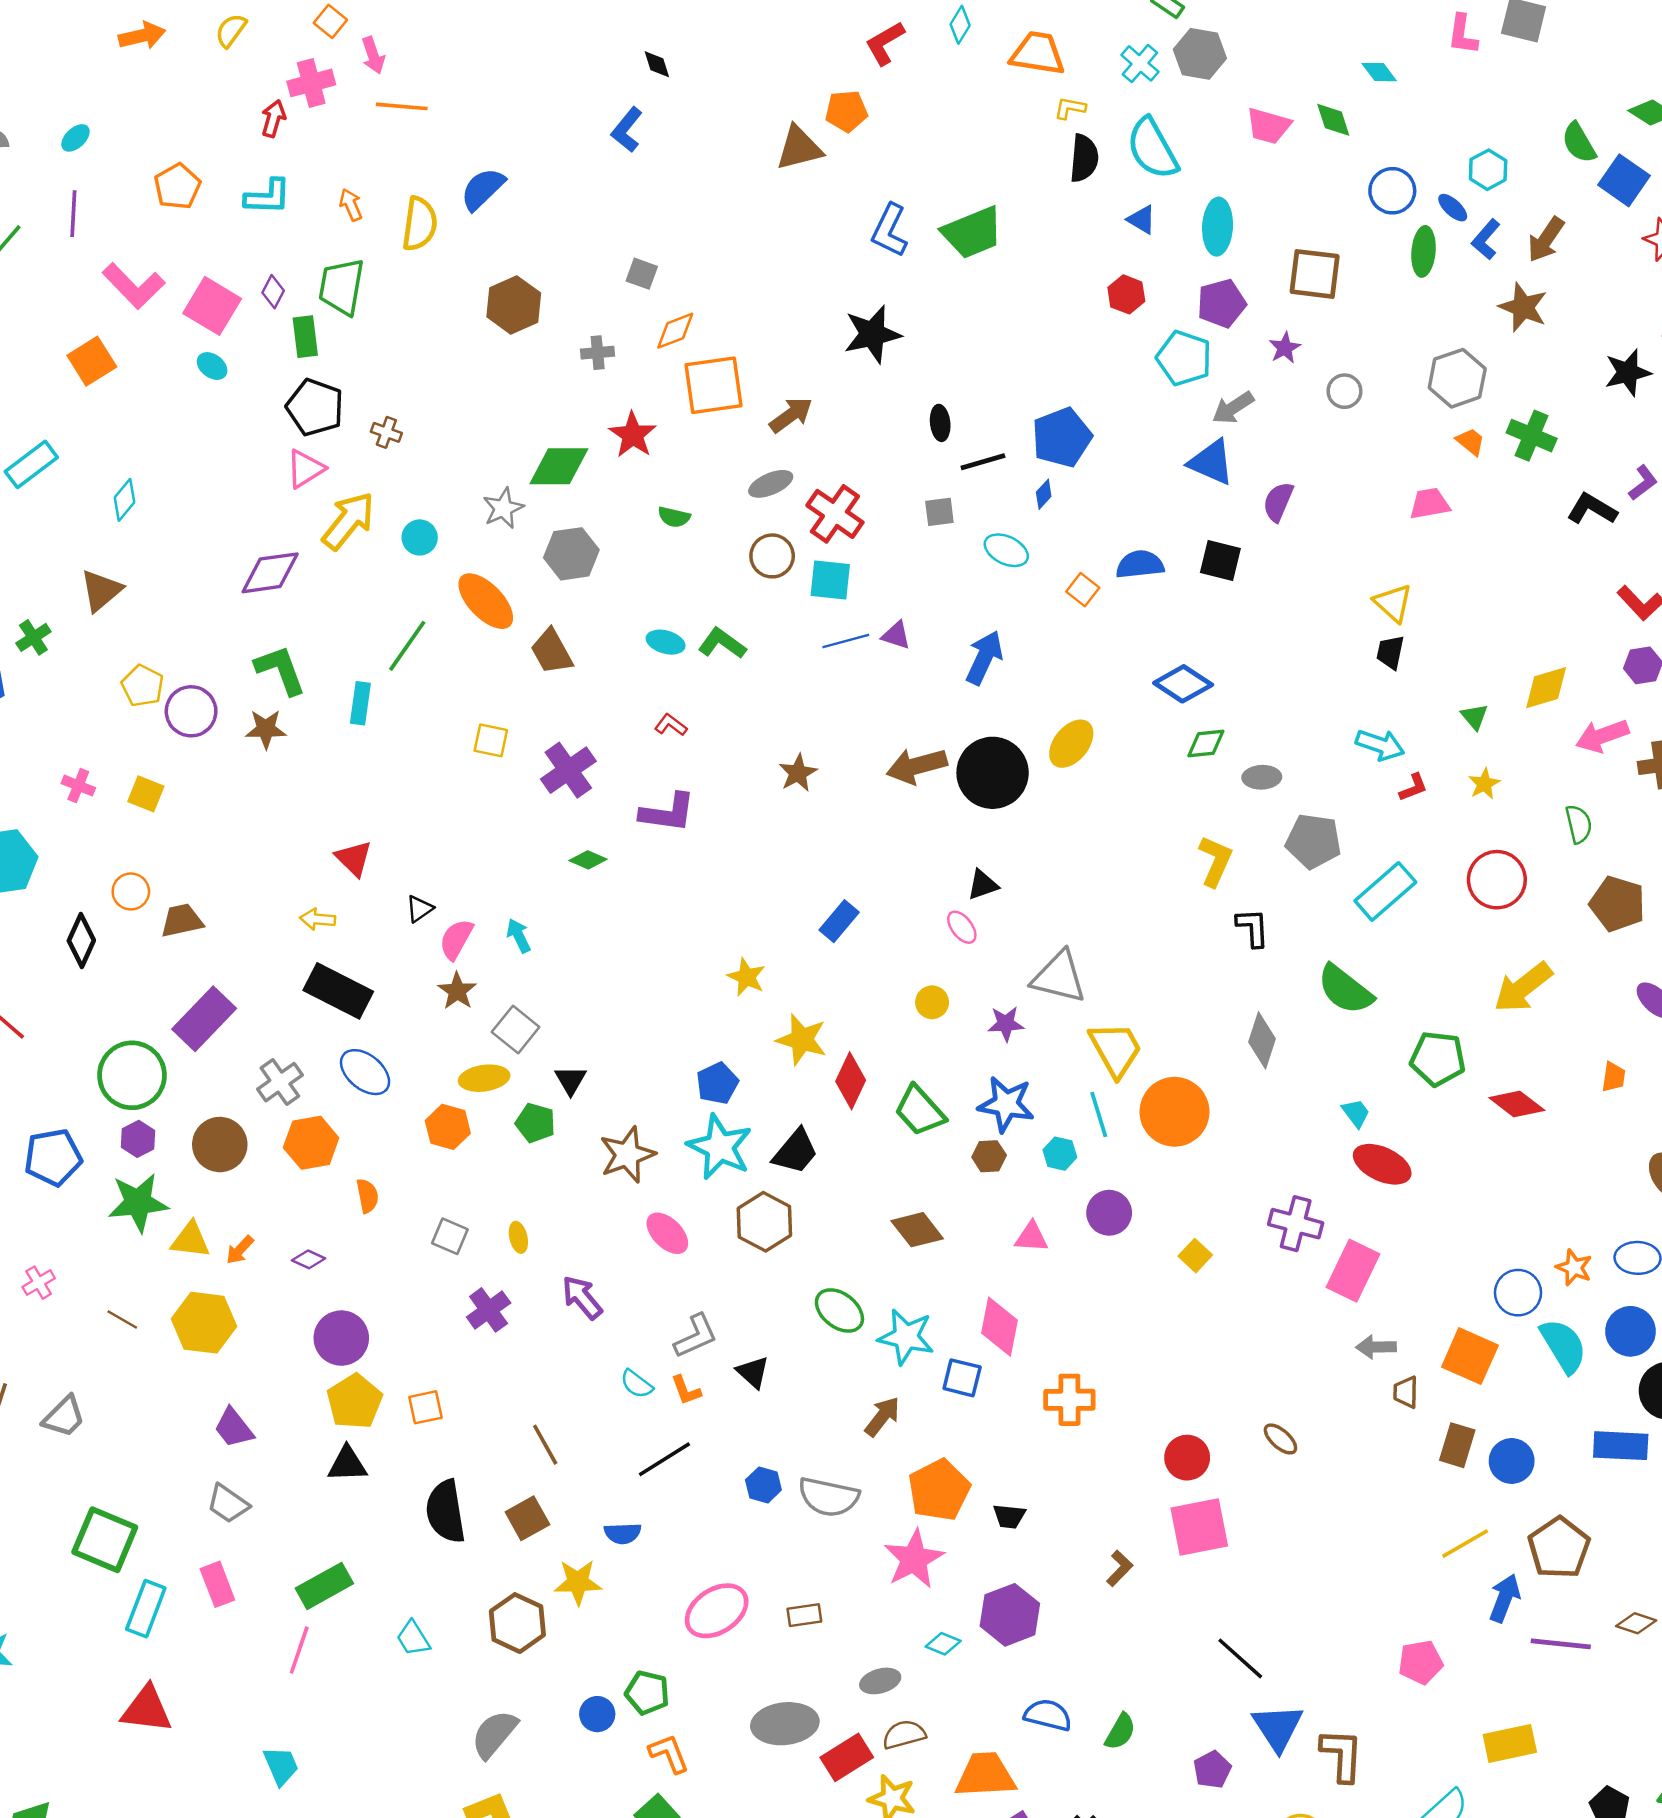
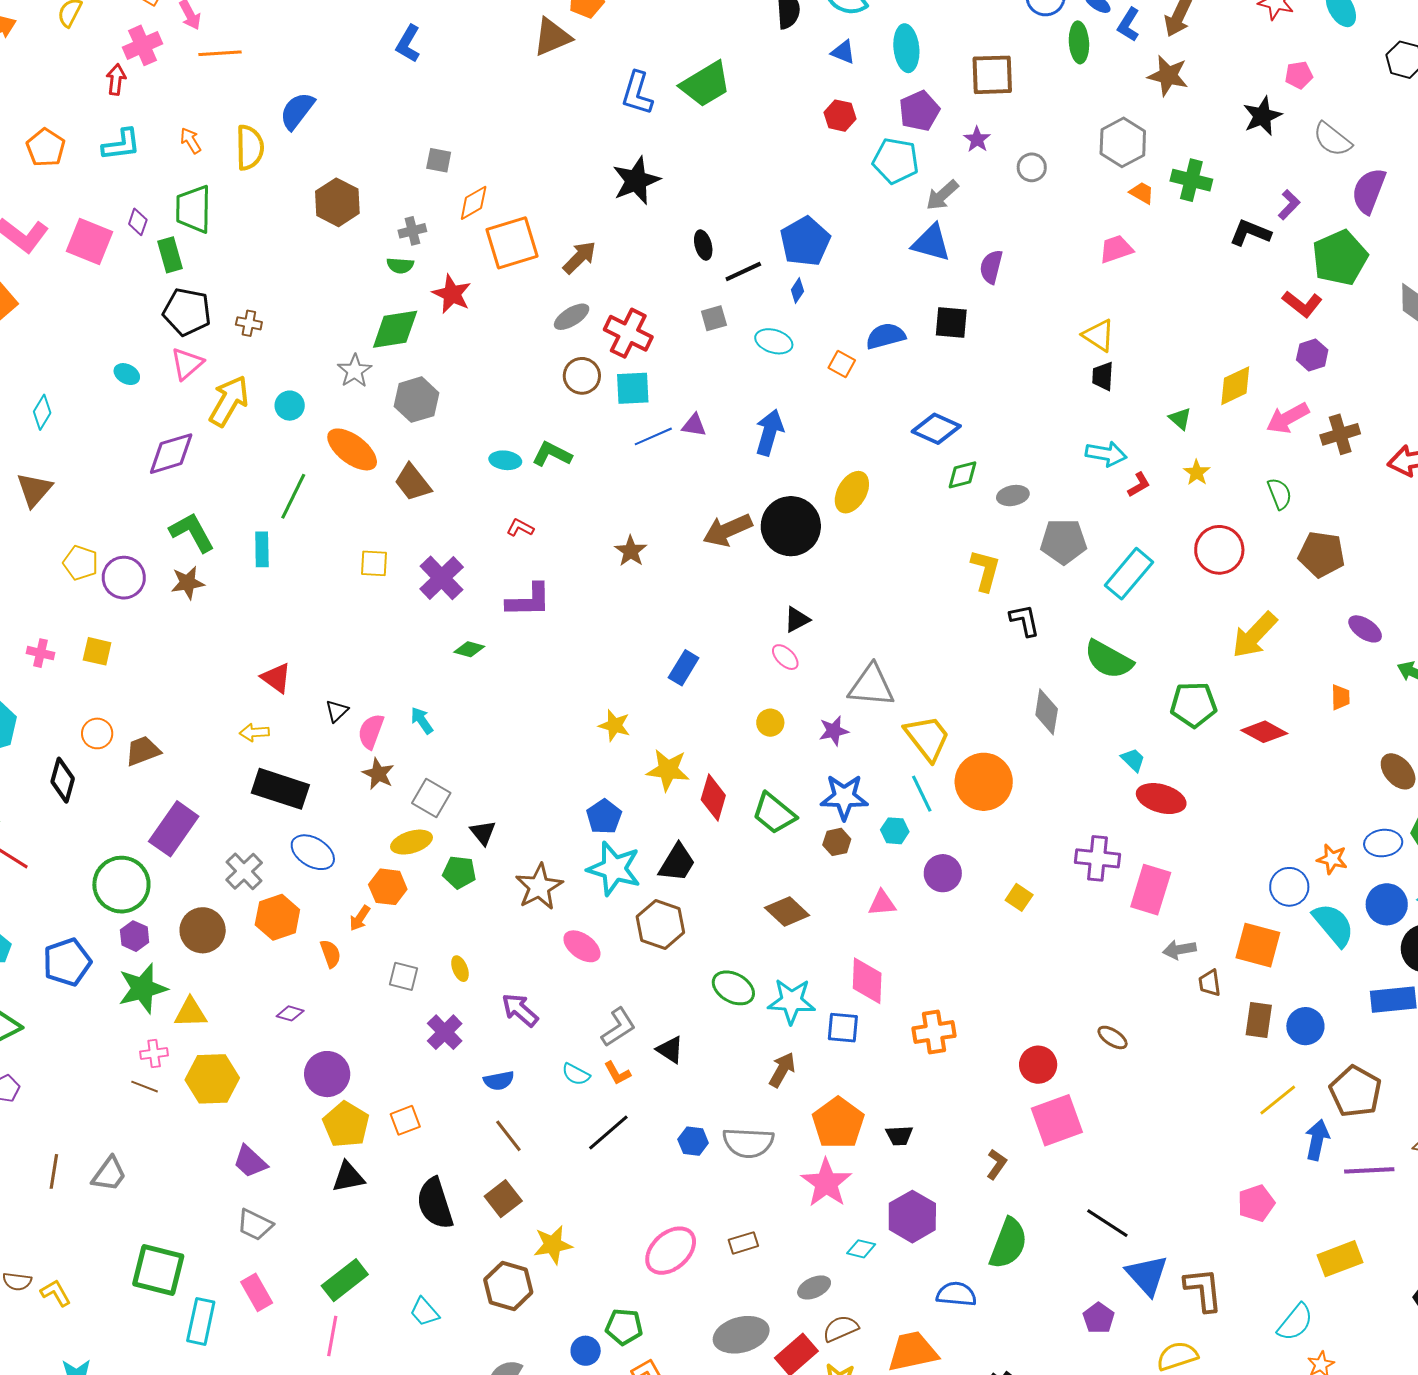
cyan ellipse: (212, 366) -> (127, 374), moved
green semicircle: (674, 517) -> (400, 265), moved
orange arrow: (240, 1250) -> (360, 918), moved
pink cross: (39, 1283) -> (154, 1053), moved, turned 32
blue semicircle: (623, 1533) -> (499, 1081), moved
green semicircle: (1120, 1732) -> (1008, 1243), moved, size x1.6

